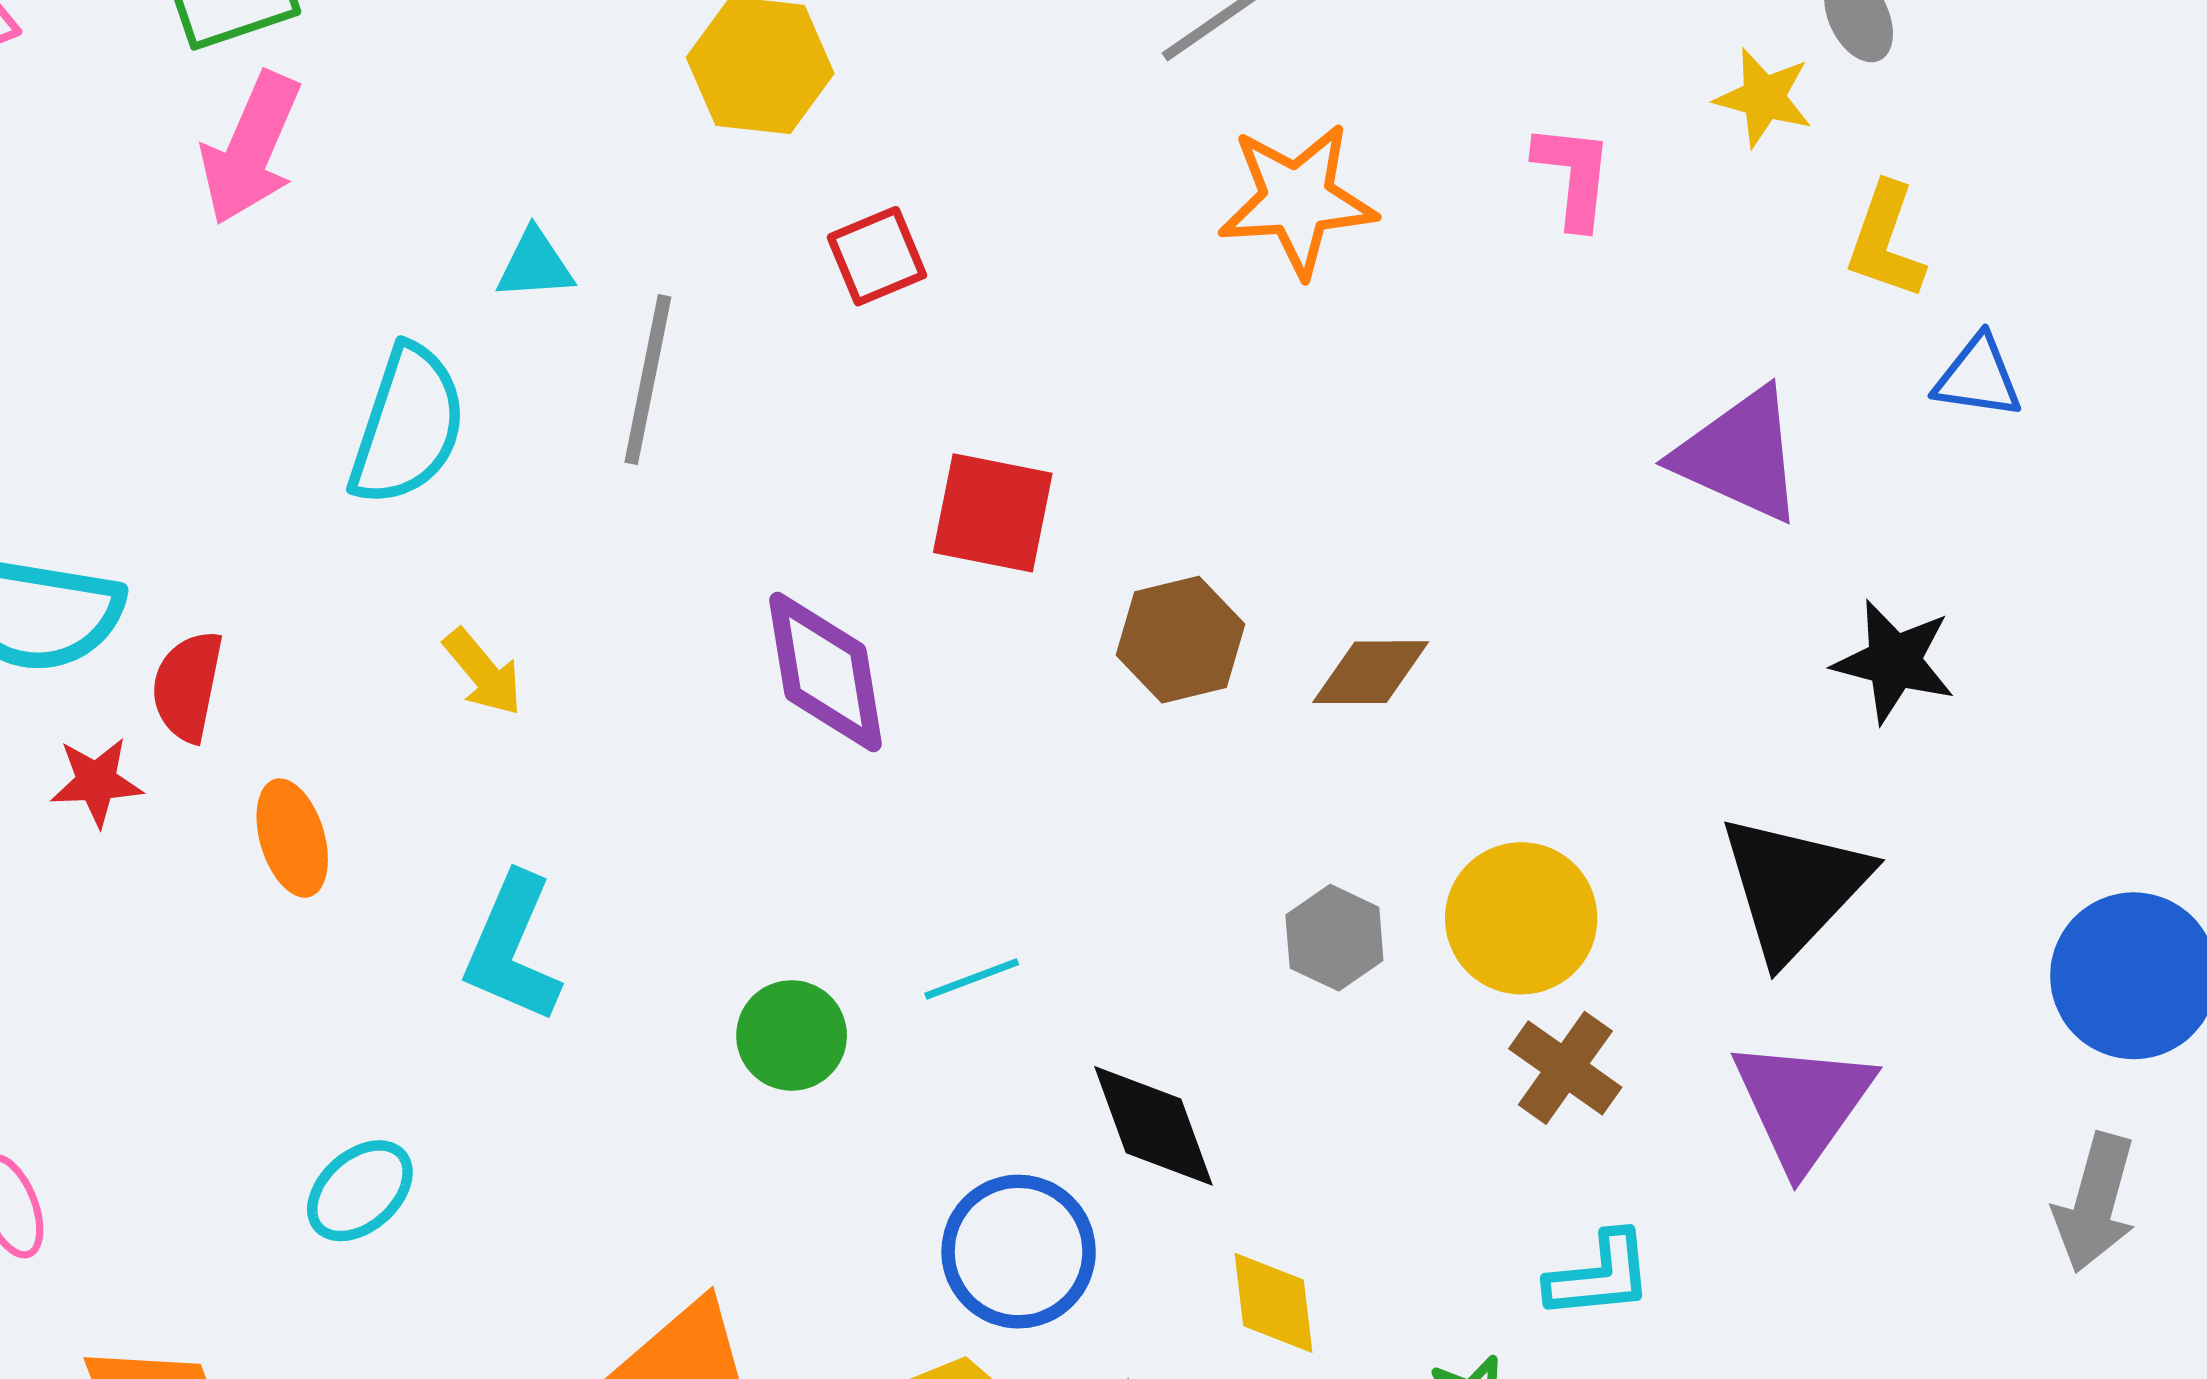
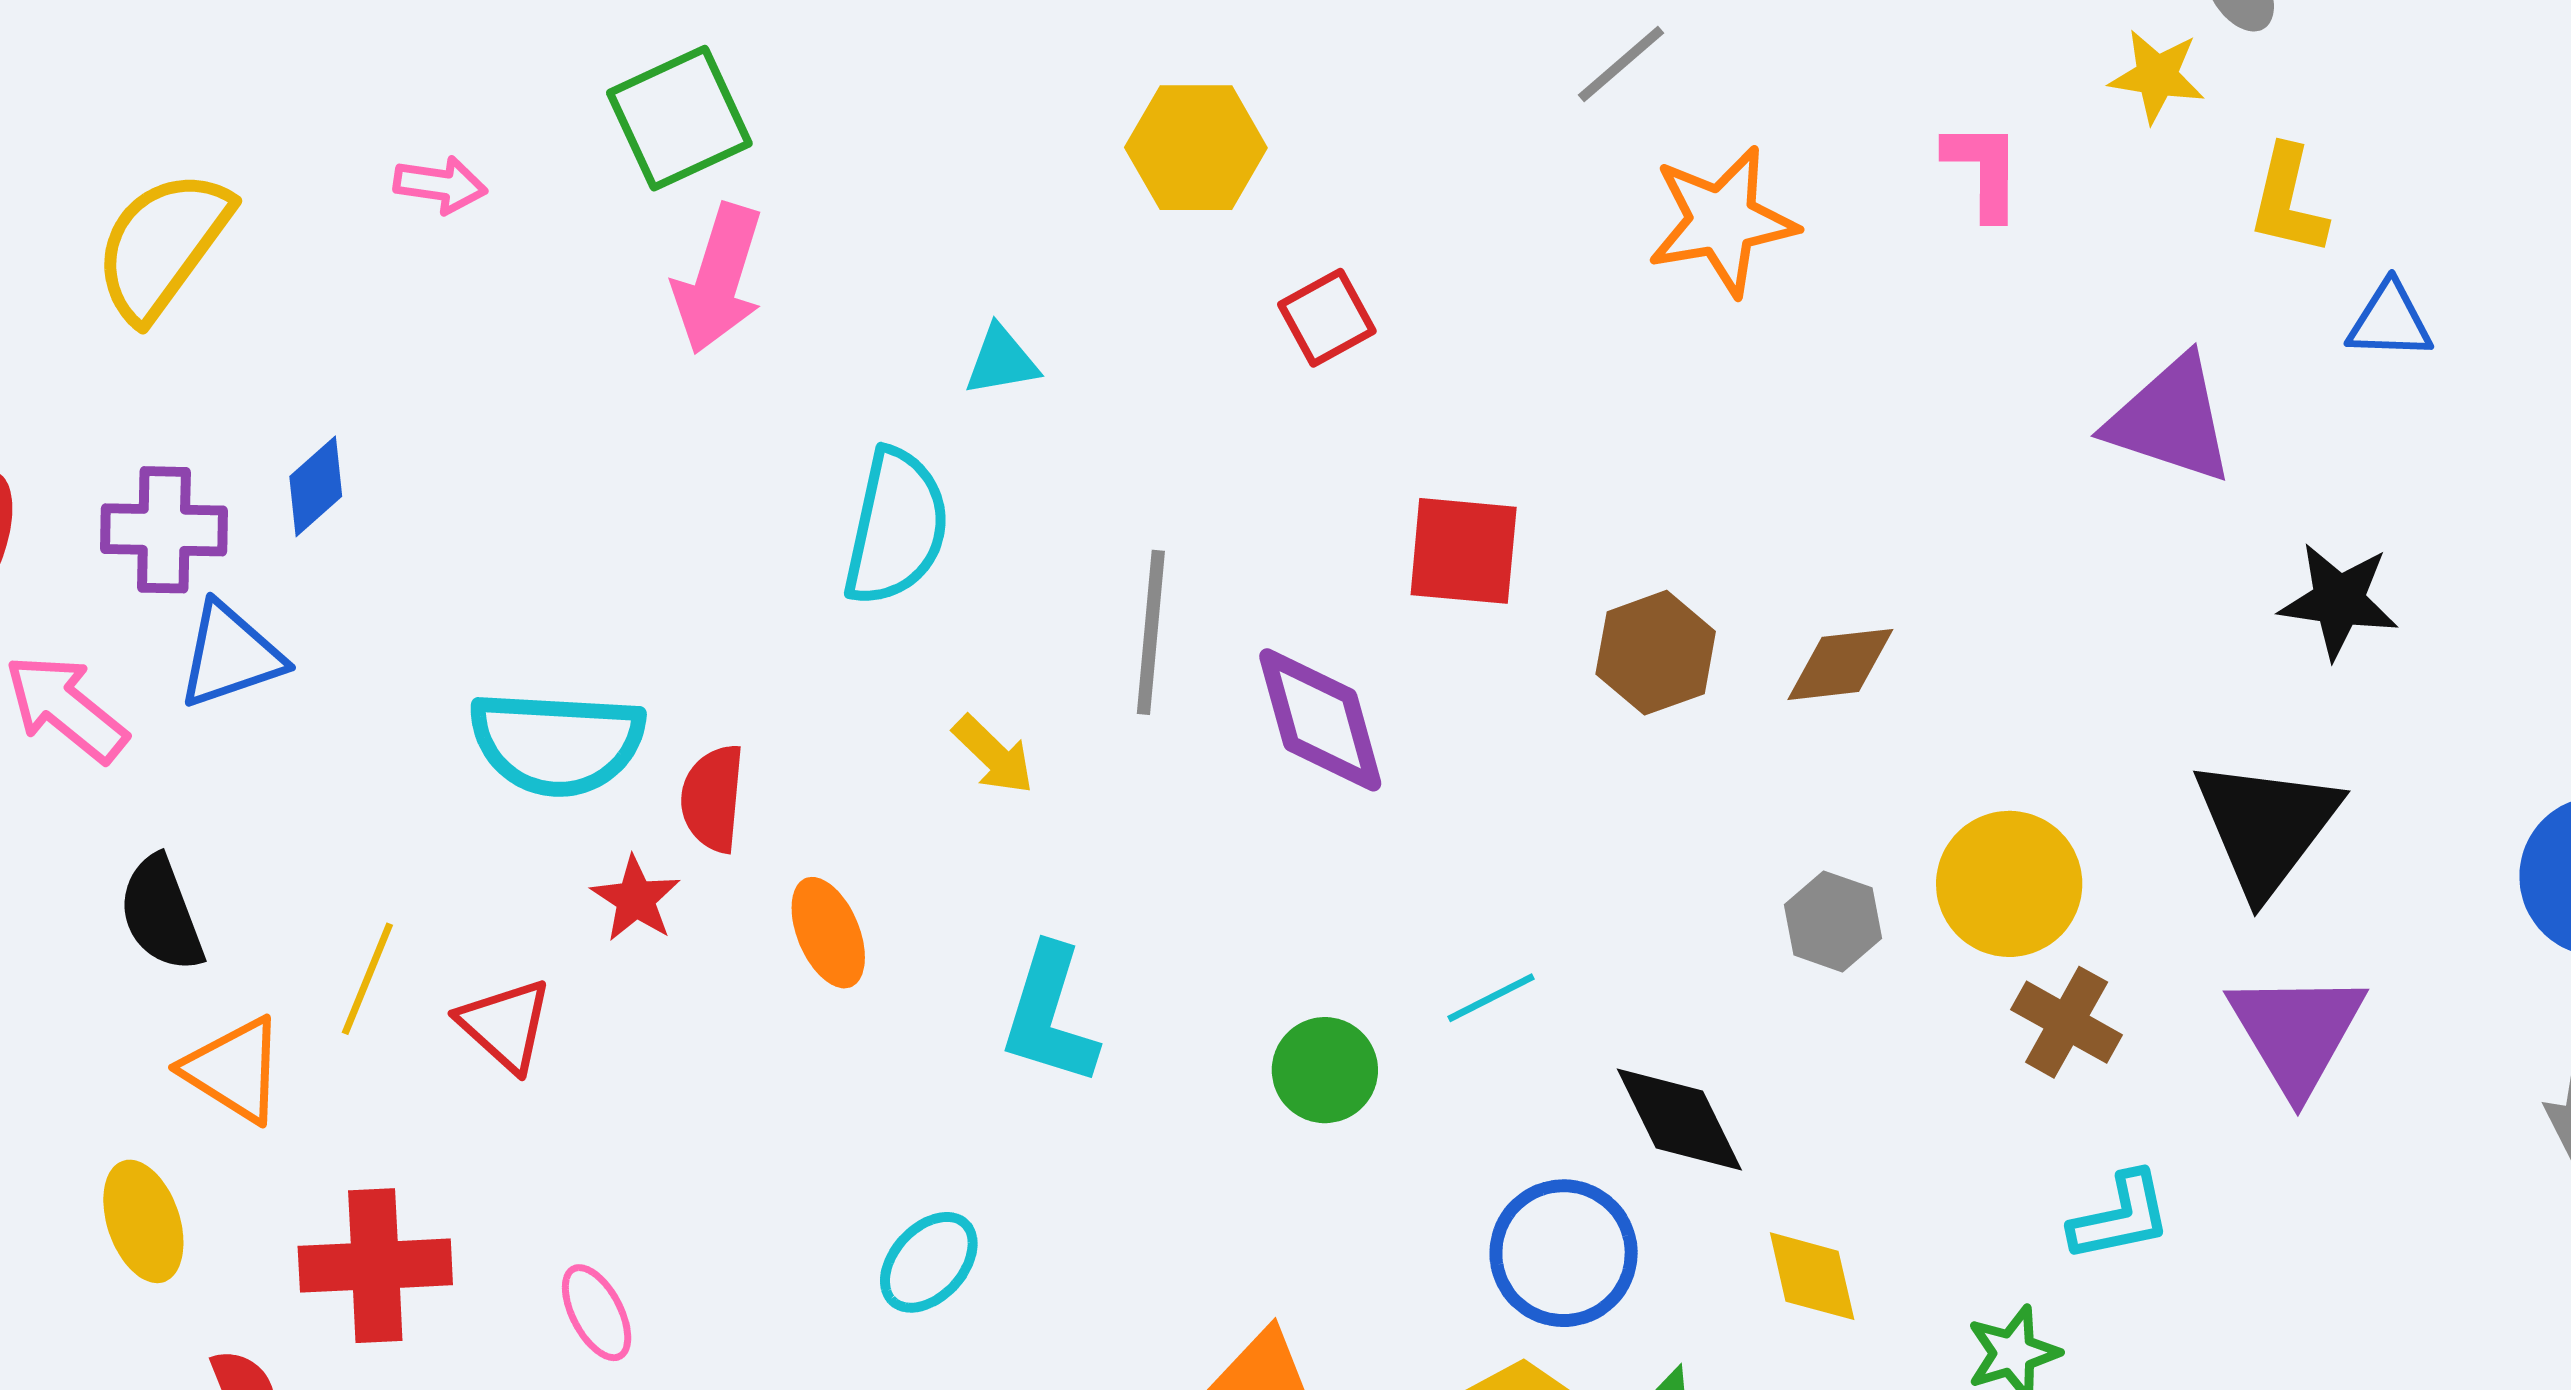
gray line: (648, 380) -> (1151, 632), moved
red star: (96, 782) -> (636, 899), turned -30

